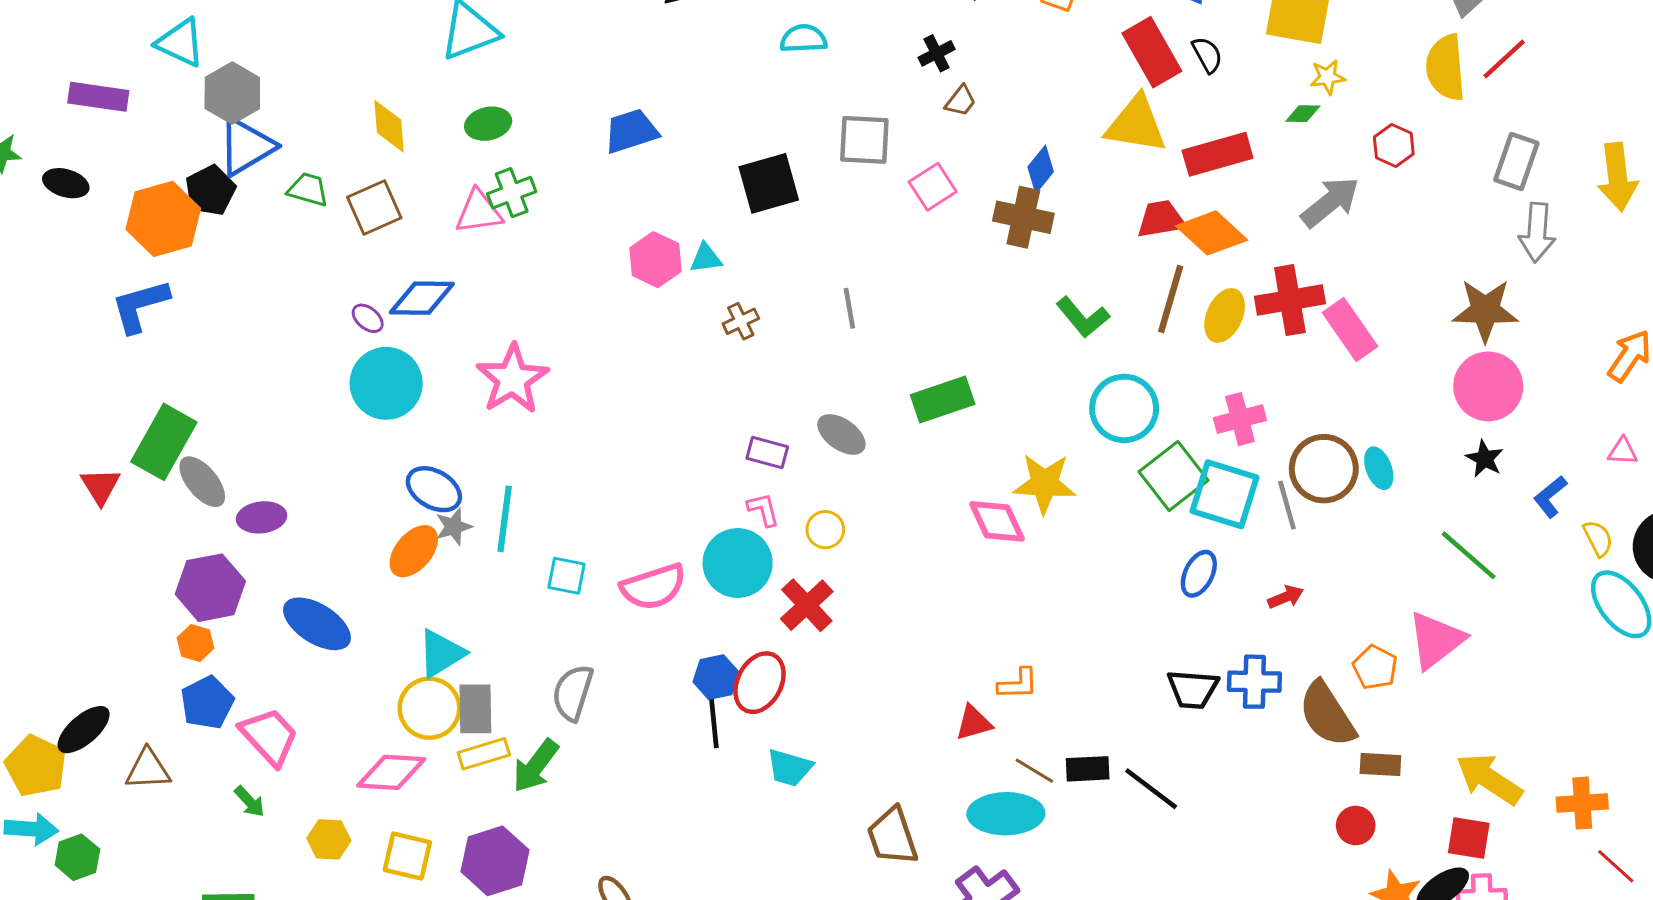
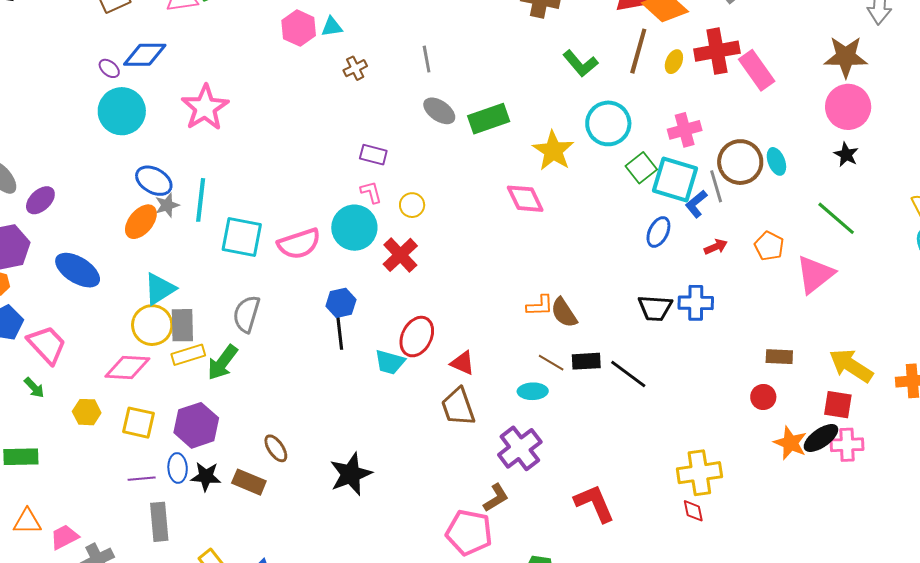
yellow ellipse: (1225, 315) -> (674, 62), size x0.7
gray ellipse: (841, 434) -> (439, 111), moved
green square: (1173, 476) -> (641, 168), size x0.7
yellow star: (1044, 484) -> (553, 151), moved, turned 30
blue L-shape: (1550, 497) -> (696, 204), moved
purple ellipse: (262, 517) -> (40, 200), turned -36
cyan square: (566, 576) -> (242, 237), size x1.6
orange pentagon: (1375, 667) -> (769, 246), moved
red ellipse: (760, 683) -> (417, 337), moved
brown semicircle: (1327, 714) -> (564, 313), moved, size x0.7
red triangle: (974, 723) -> (463, 363), moved, turned 40
cyan ellipse: (1006, 814) -> (533, 391), size x0.6

